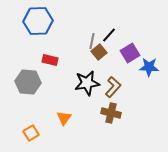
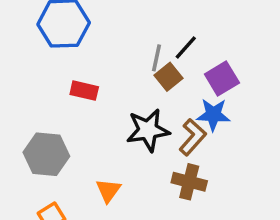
blue star: (149, 67) -> (213, 115), moved
gray hexagon: (28, 82) -> (46, 154), moved

